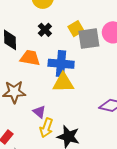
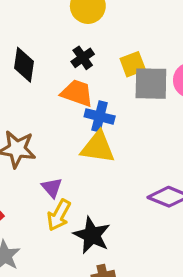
orange trapezoid: (30, 58) -> (77, 93), moved
blue cross: (61, 64) -> (100, 116), size x0.7

